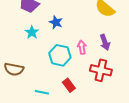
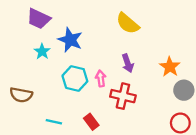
blue star: (56, 22) -> (70, 40), size x1.5
pink arrow: (82, 47) -> (101, 78), moved
red rectangle: (69, 85) -> (91, 122), moved

